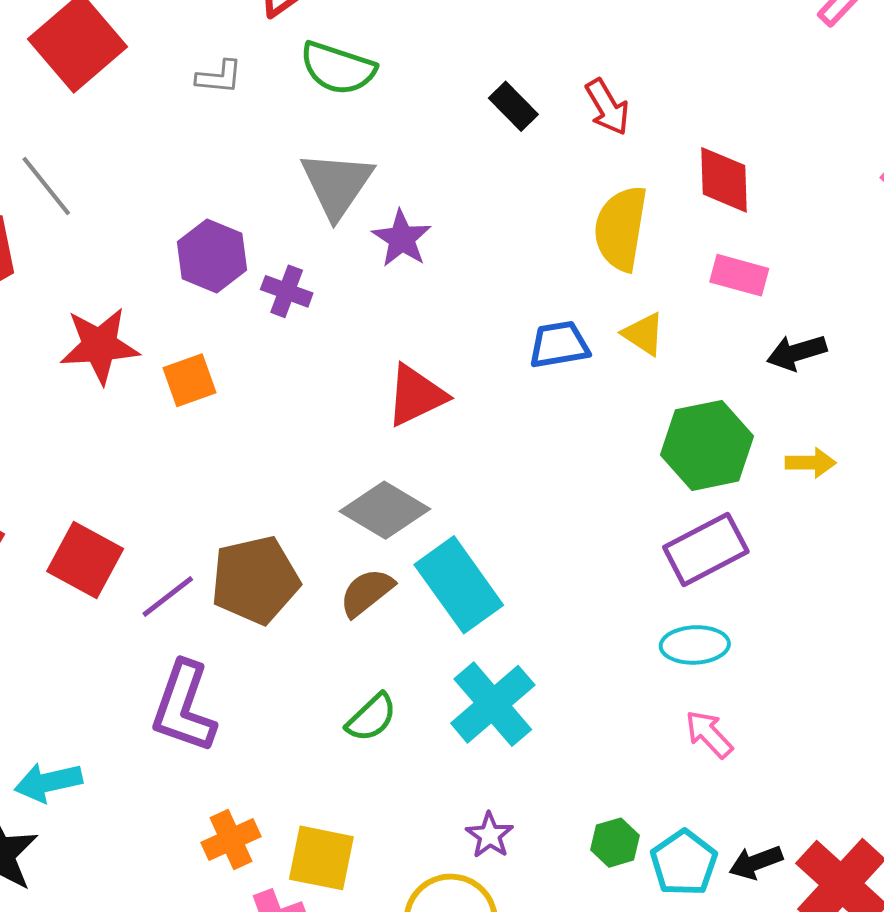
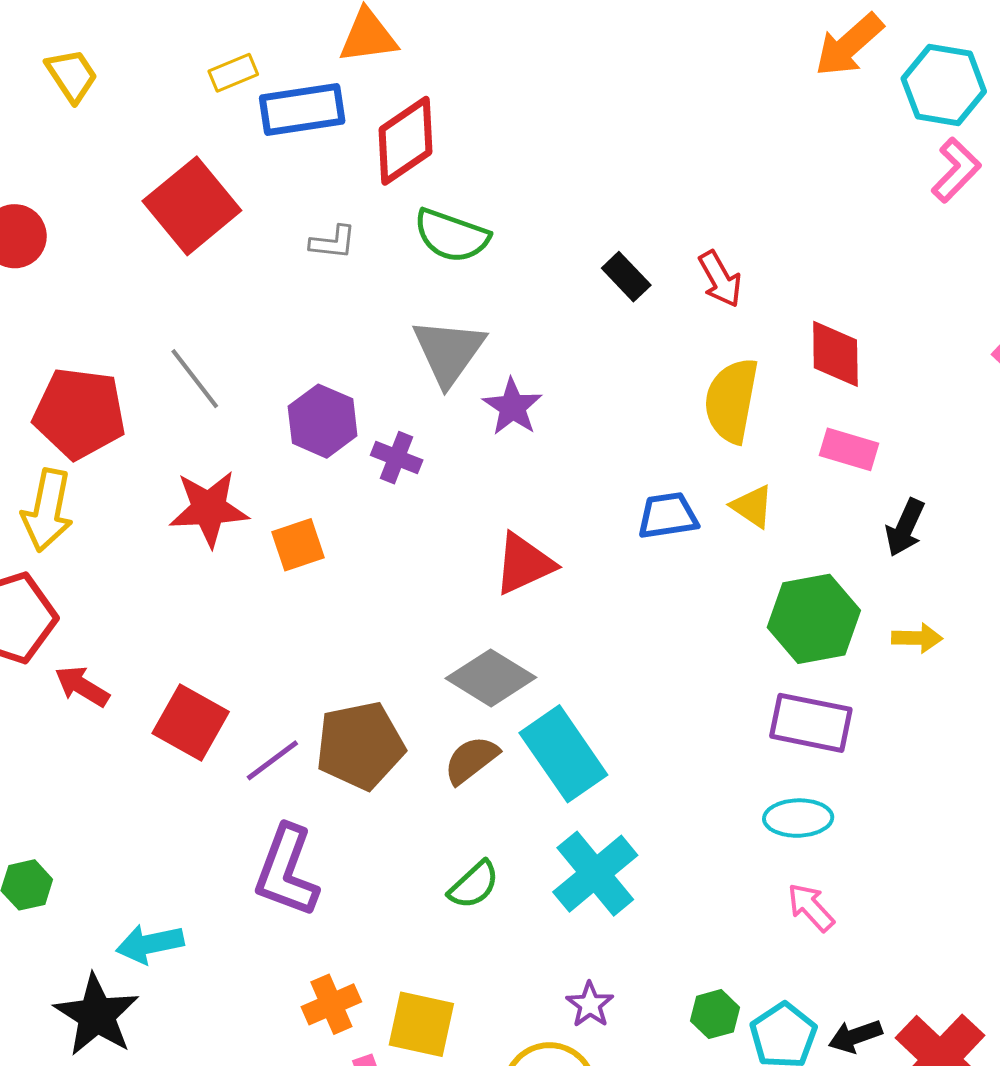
gray line: (46, 186) -> (195, 379), moved
black arrow: (797, 352) -> (905, 528), turned -50
purple rectangle: (706, 549) -> (811, 723), turned 38

